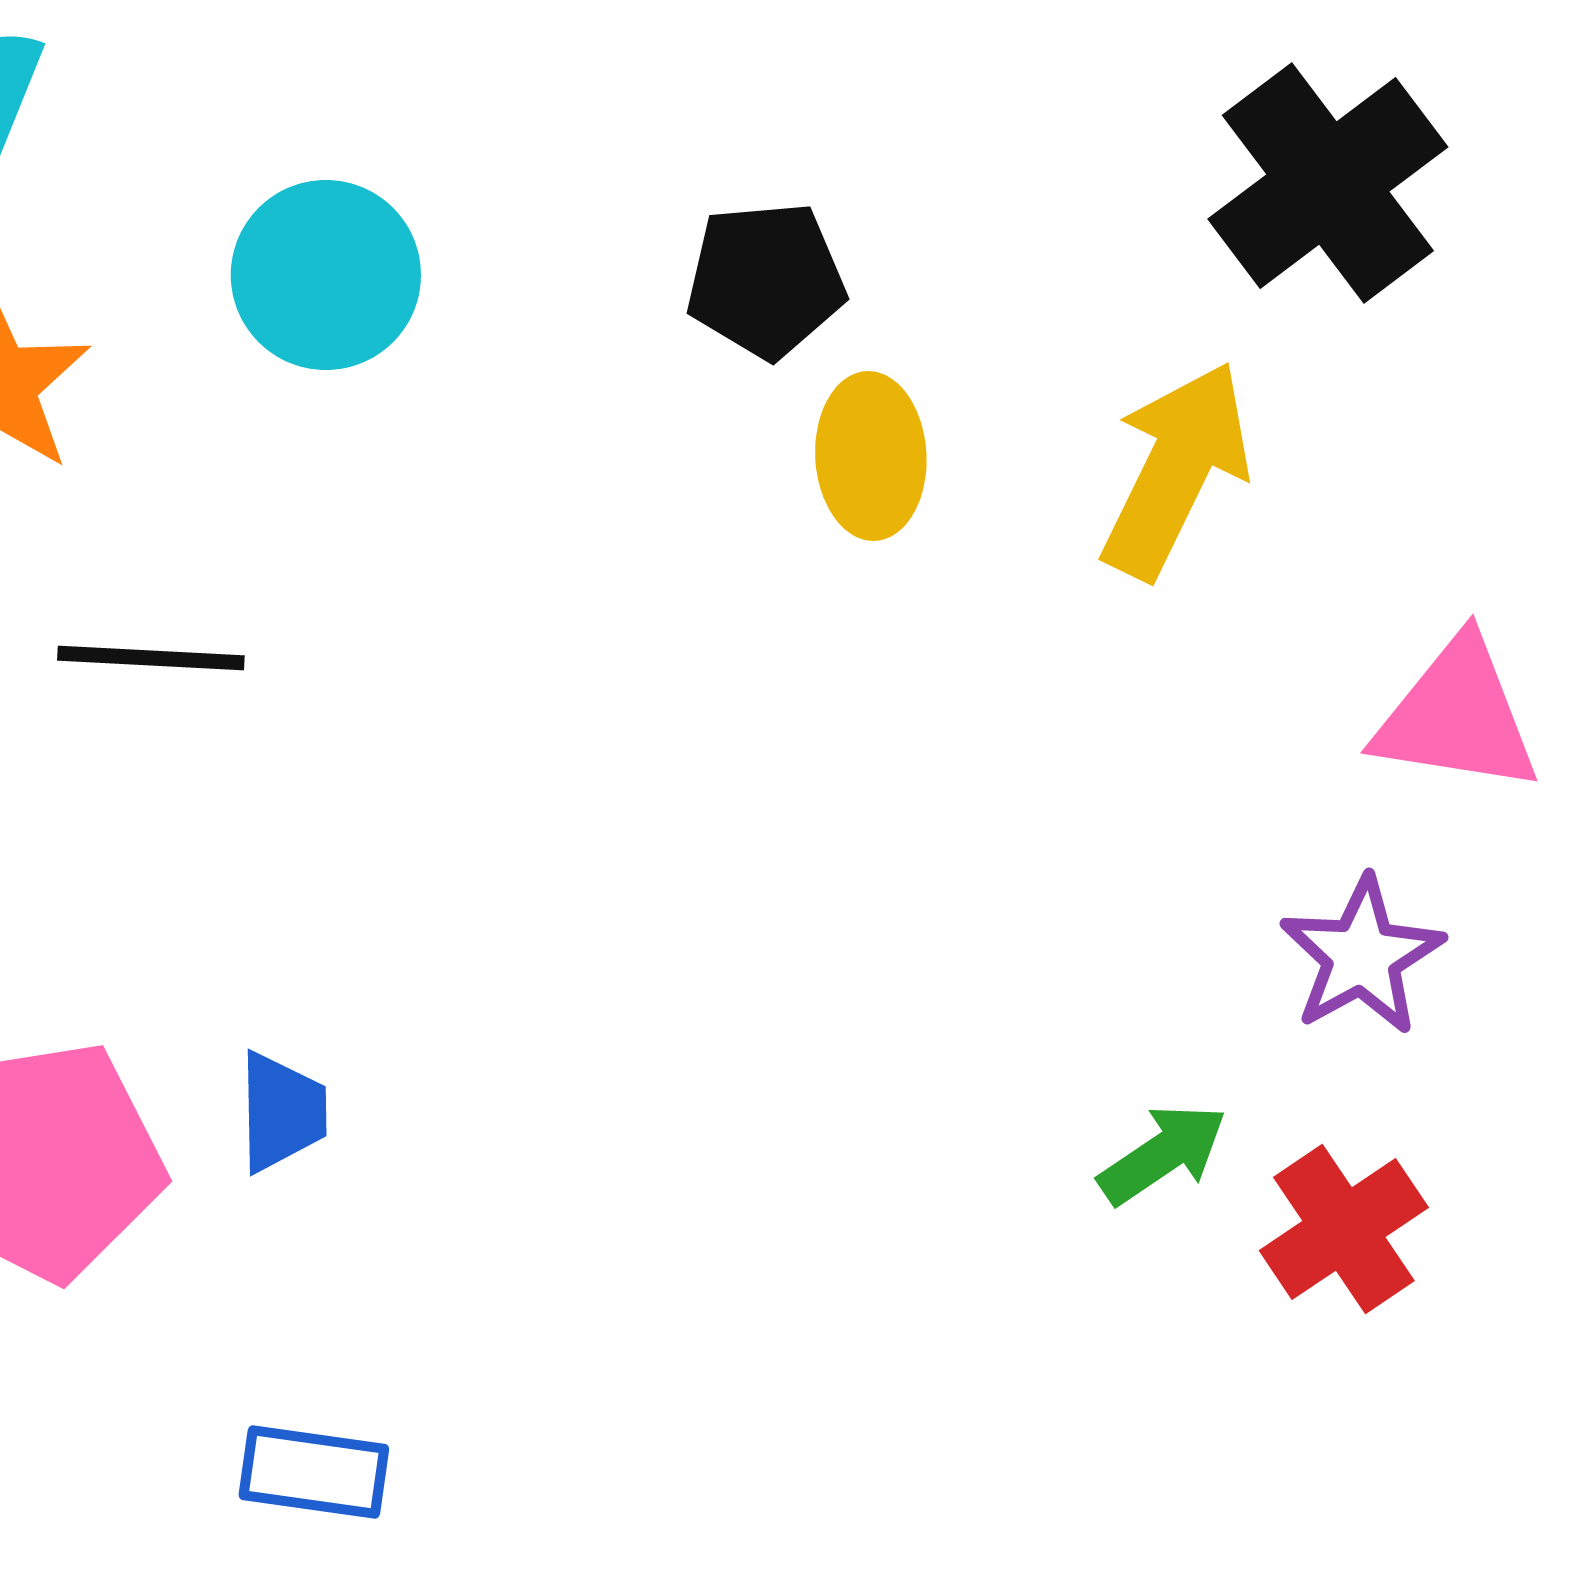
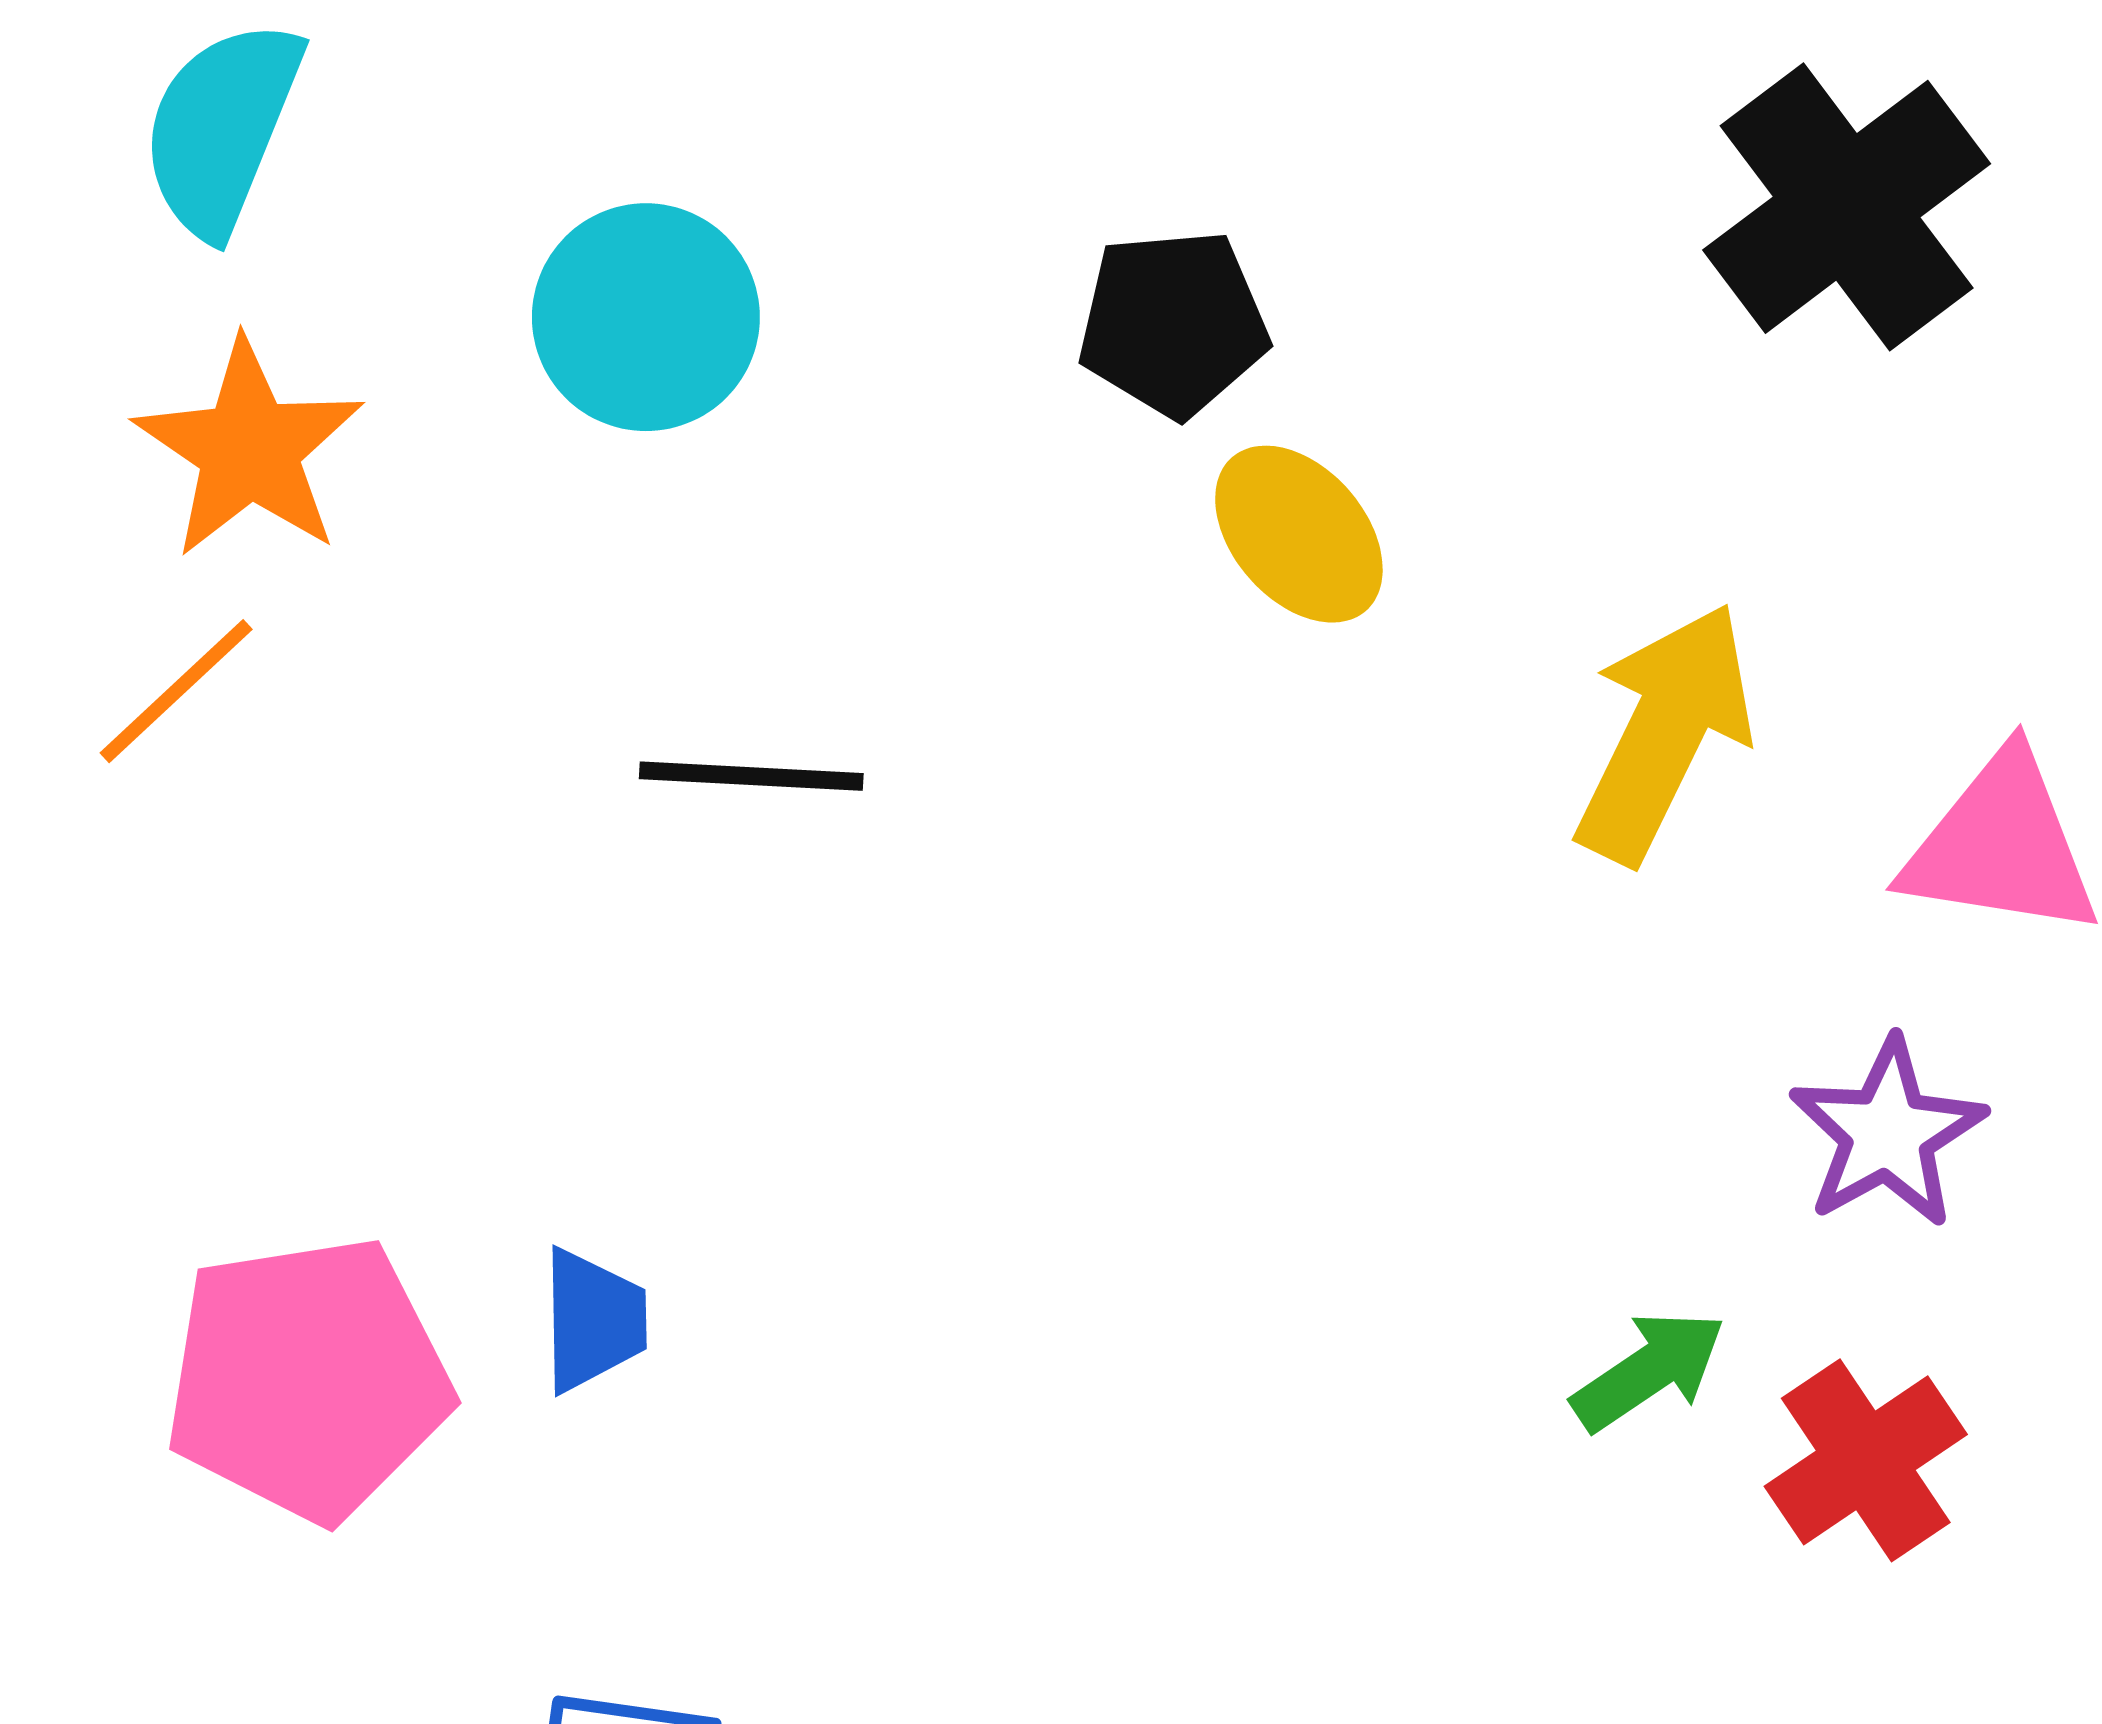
yellow ellipse: (871, 456) -> (1299, 534), turned -38
yellow arrow: (1176, 470) -> (1664, 733), moved
black line: (151, 658) -> (751, 776), moved

